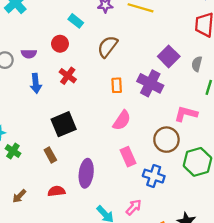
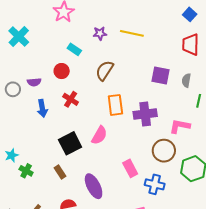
purple square: (169, 56) -> (160, 75), turned -30
purple cross: (150, 83) -> (145, 114), moved, turned -30
orange rectangle: (117, 85) -> (115, 105), size x1.5
pink semicircle: (122, 120) -> (99, 135), moved
purple ellipse: (86, 173) -> (94, 186), turned -30

